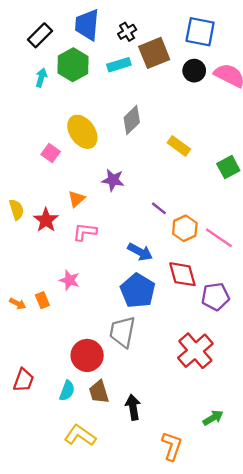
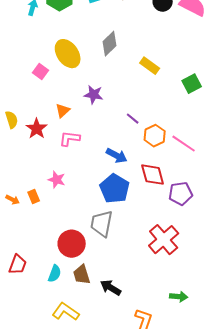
black arrow: (133, 407) -> (111, 288), turned -50
green arrow: (213, 418) -> (179, 297), turned 36

